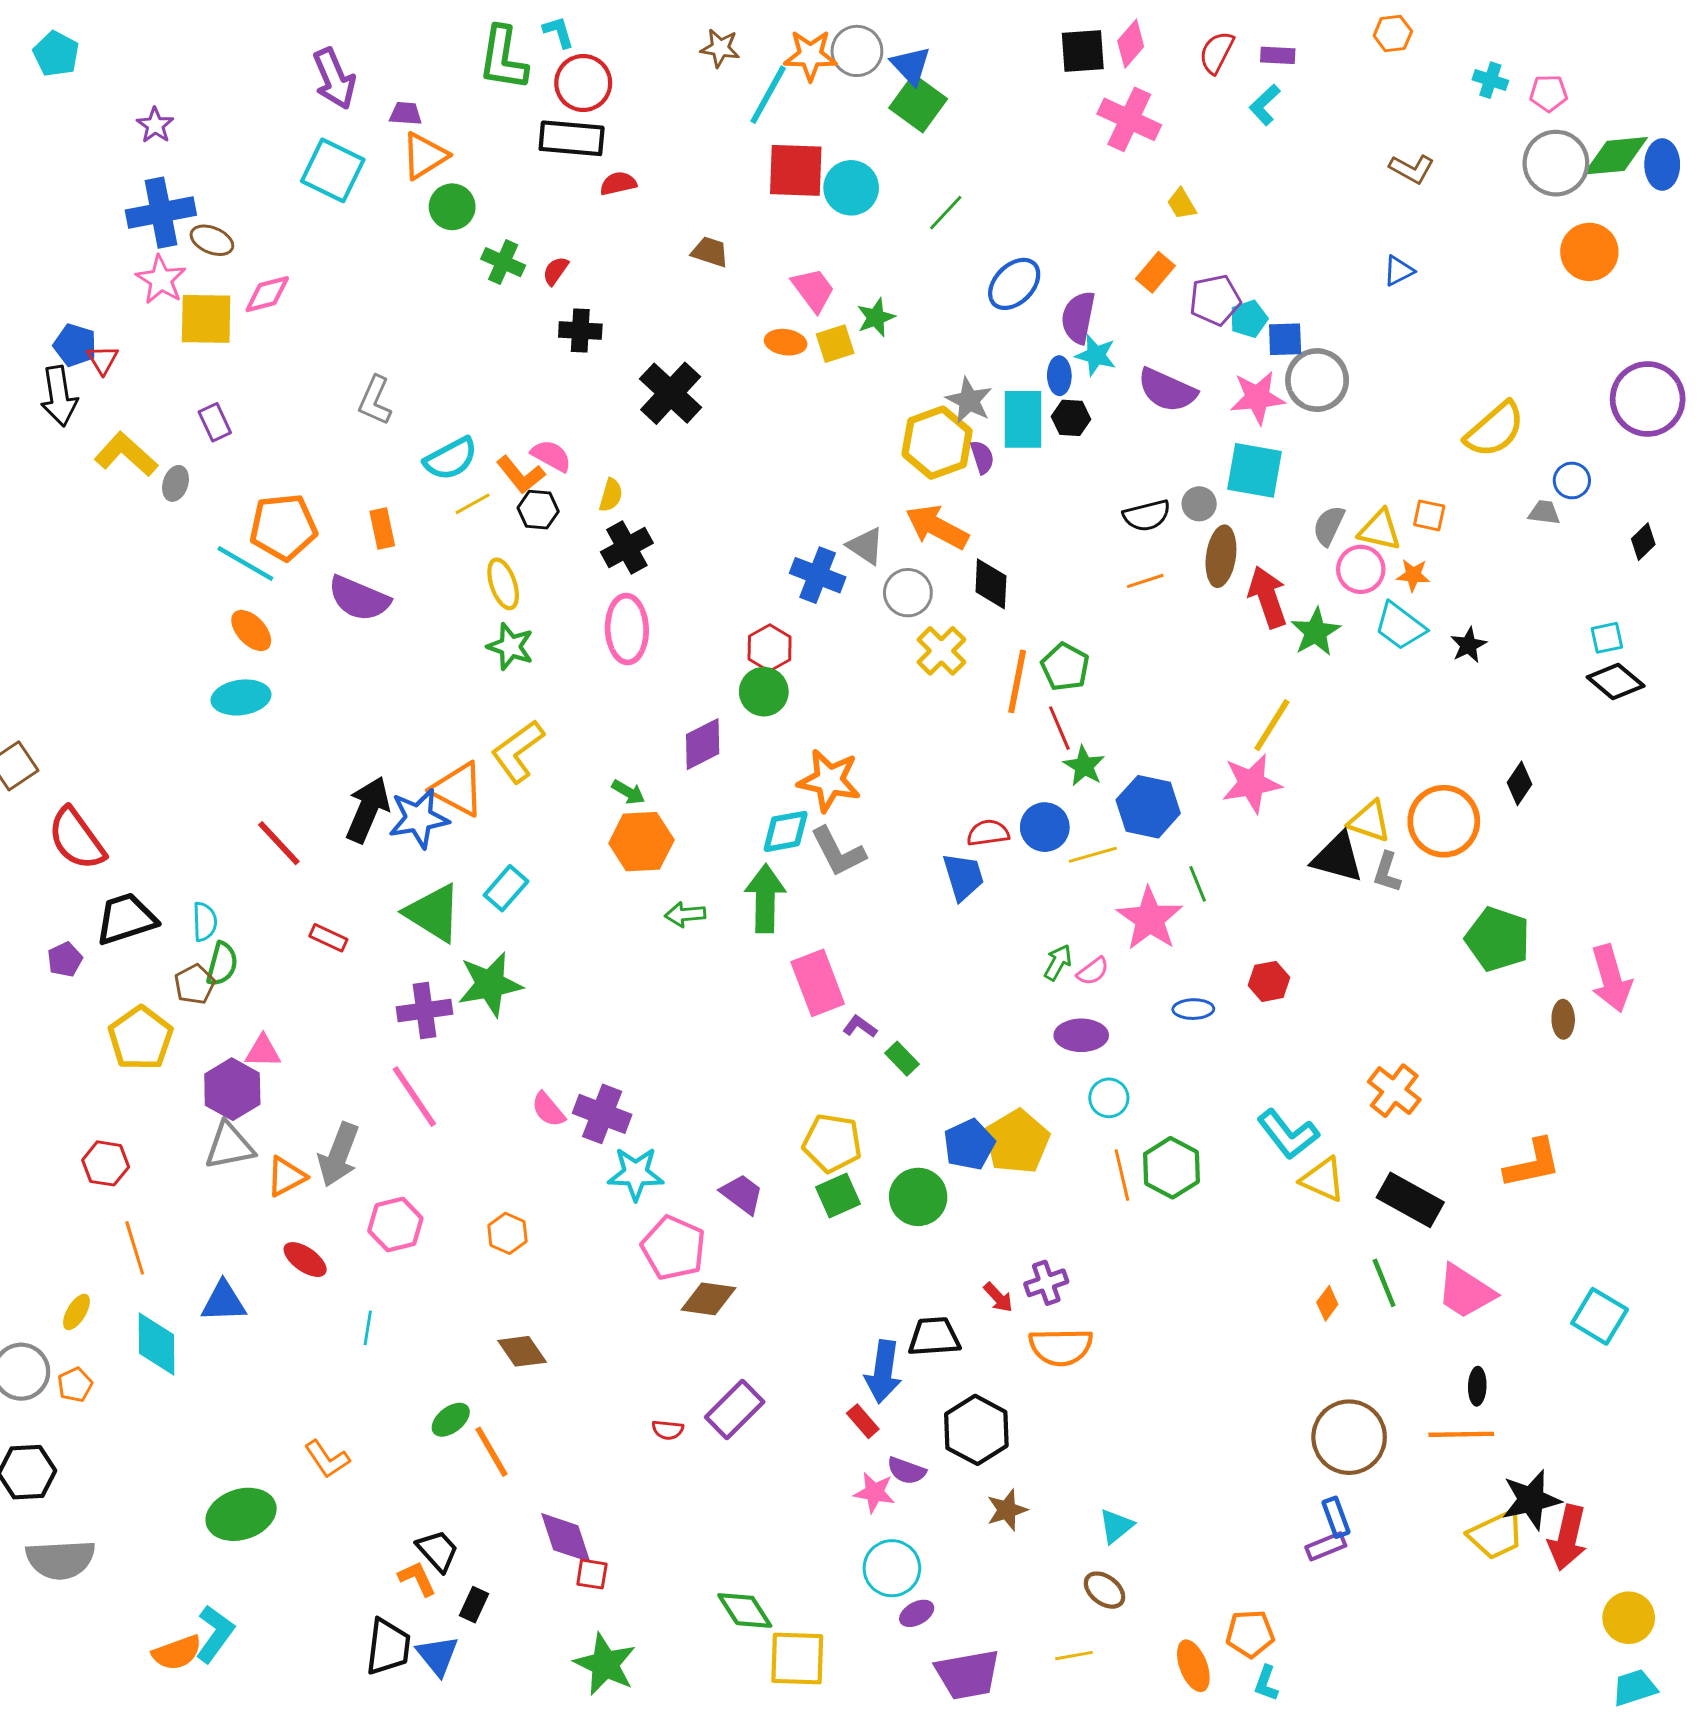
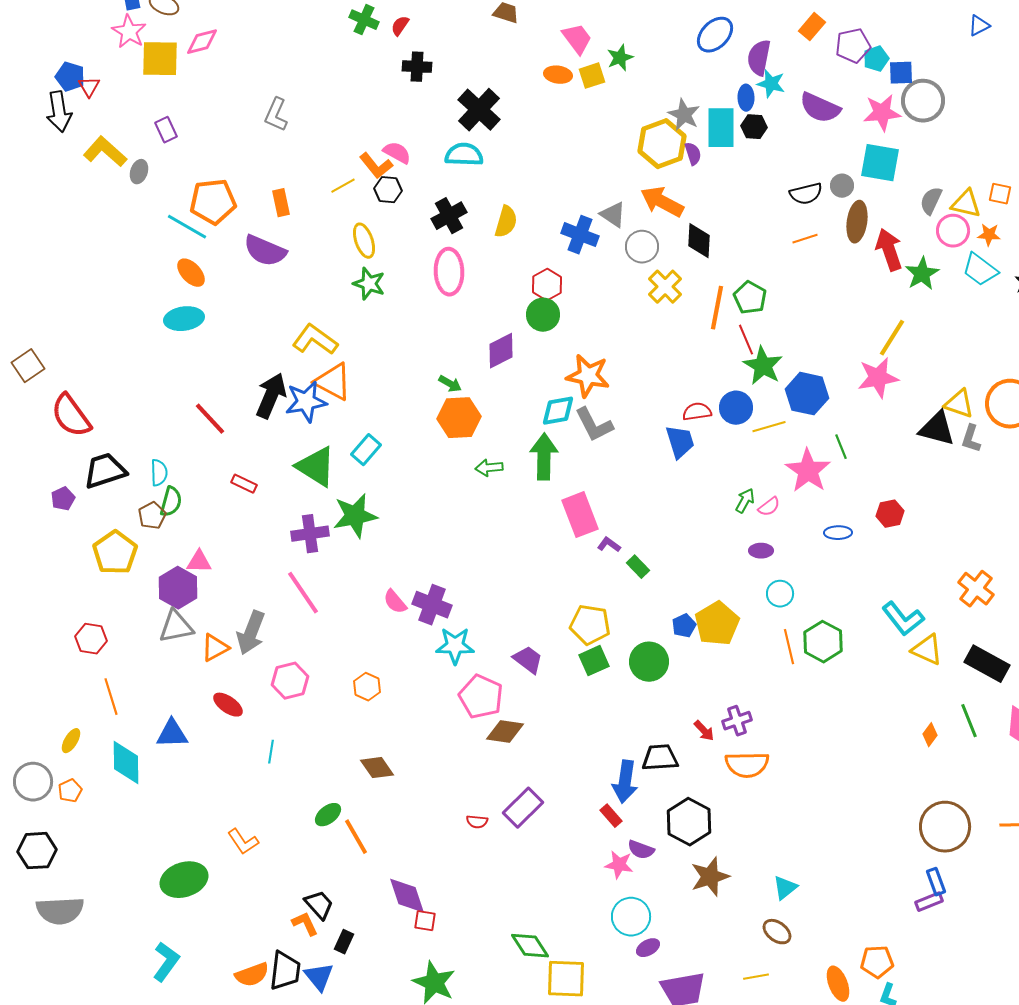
cyan semicircle: (451, 459) -> (464, 155), moved, turned -150
yellow semicircle: (611, 495) -> (506, 222), moved, size x1.4
yellow L-shape: (518, 751) -> (315, 340), moved, turned 72
green star: (1084, 766) -> (763, 366), size x1.4
purple ellipse: (1081, 1035) -> (761, 551), size x0.7
blue pentagon: (969, 1144) -> (684, 626), size x0.7
brown star: (1007, 1510) -> (710, 877), size x1.4
orange semicircle: (177, 1653) -> (252, 975), moved

